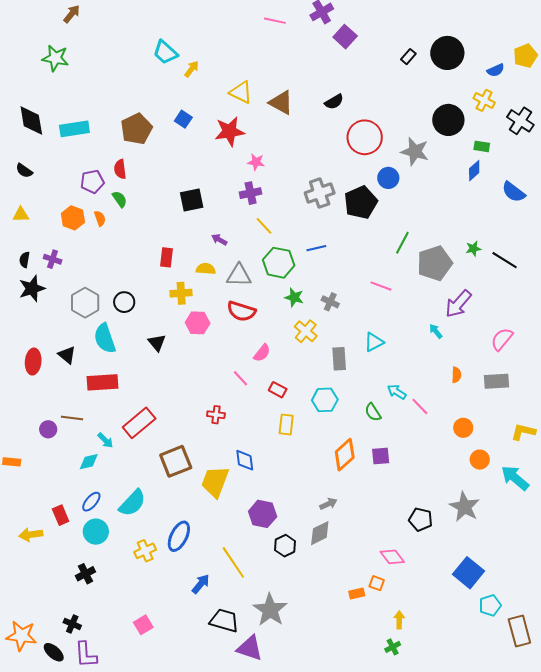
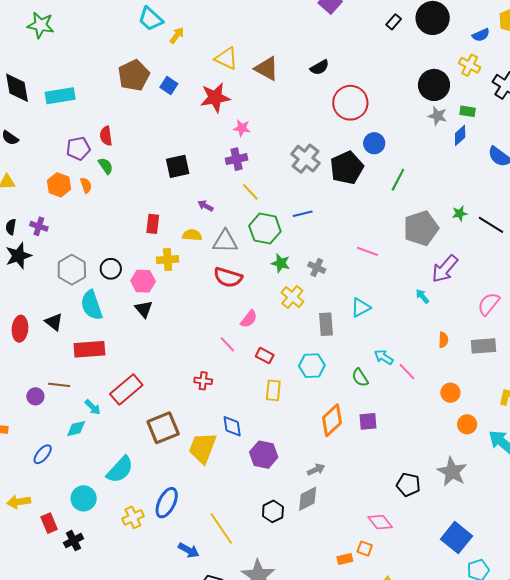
brown pentagon: (136, 129) -> (134, 75), moved
gray star: (415, 151) -> (438, 116), moved, size x0.7
gray cross: (320, 193) -> (306, 159), turned -32
green line: (402, 243) -> (398, 180), moved
pink hexagon: (198, 323) -> (143, 281), moved
blue ellipse: (91, 502) -> (43, 454), moved
purple hexagon: (263, 514) -> (264, 455), moved
red rectangle: (61, 515) -> (49, 523), moved
blue arrow: (201, 584) -> (189, 550), turned 80

